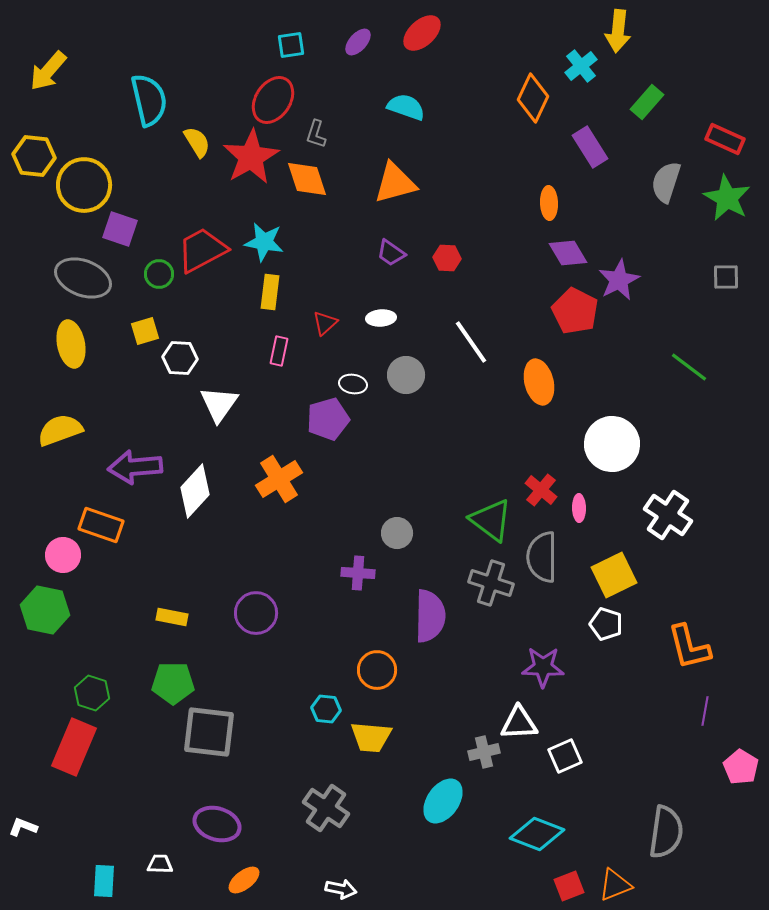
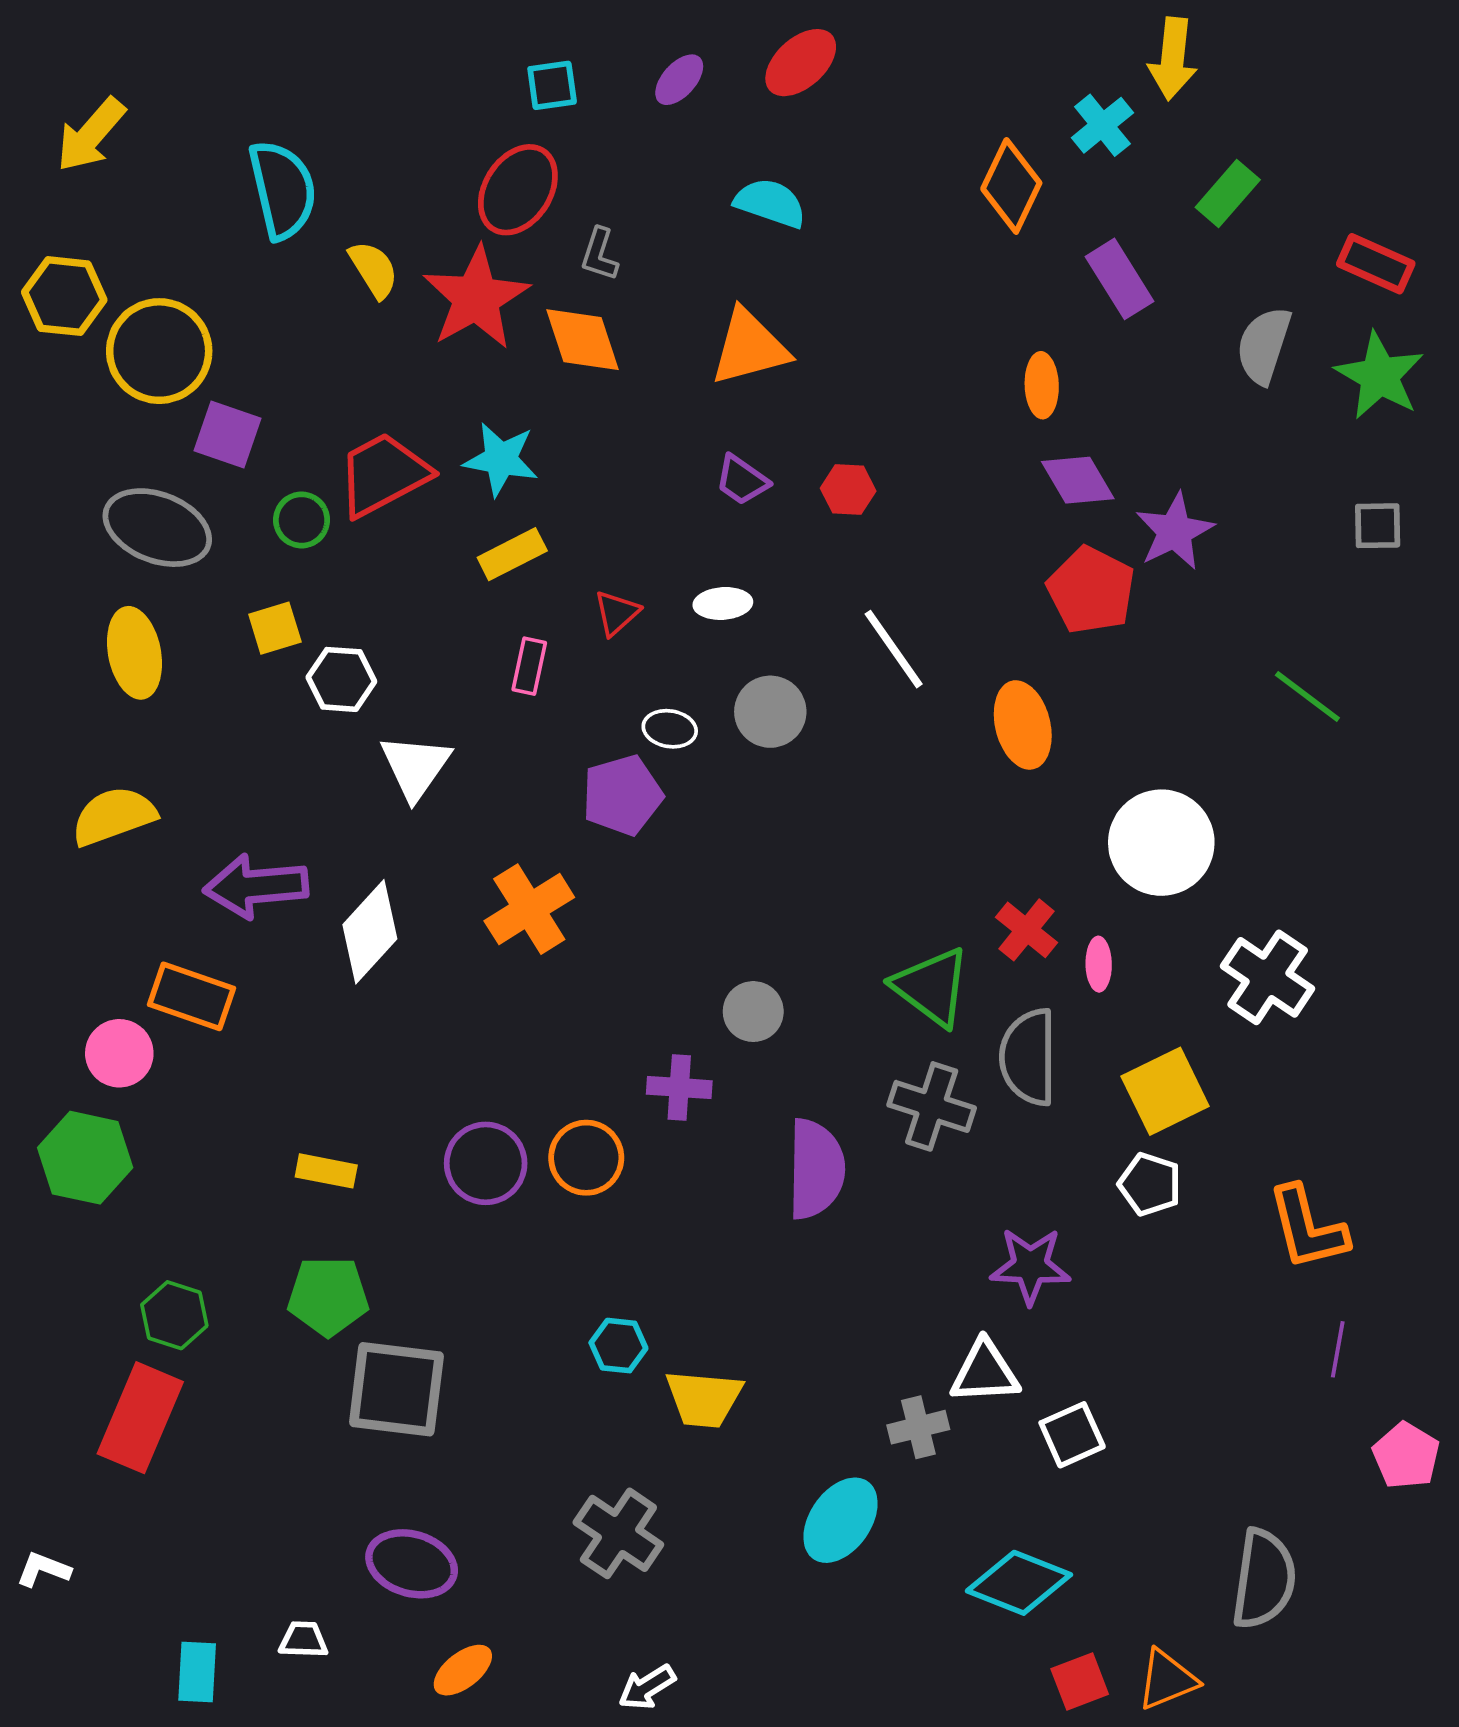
yellow rectangle: (270, 292) -> (512, 554), turned 56
orange circle: (377, 670) -> (586, 1158), moved
white arrow: (341, 889) -> (647, 1687), turned 136

